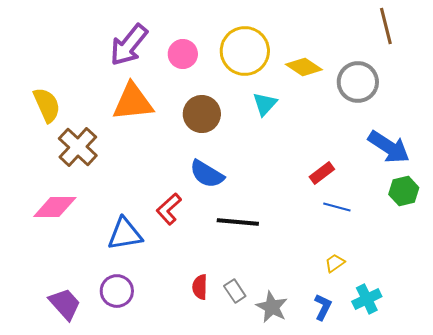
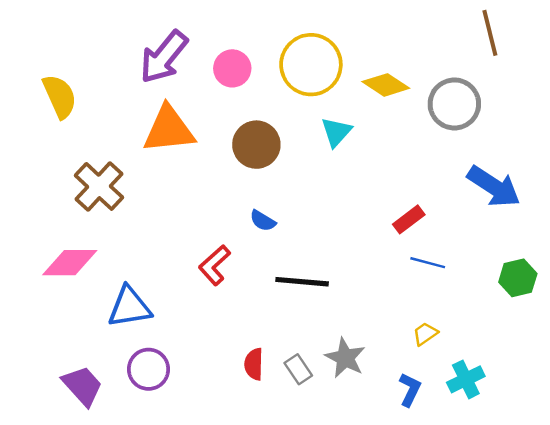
yellow semicircle: (47, 105) -> (60, 96), moved
blue semicircle: (207, 174) -> (263, 221), size x0.6
green hexagon: (404, 191) -> (518, 278), moved
blue triangle: (125, 234) -> (129, 307), moved
gray star: (272, 307) -> (345, 358), moved

